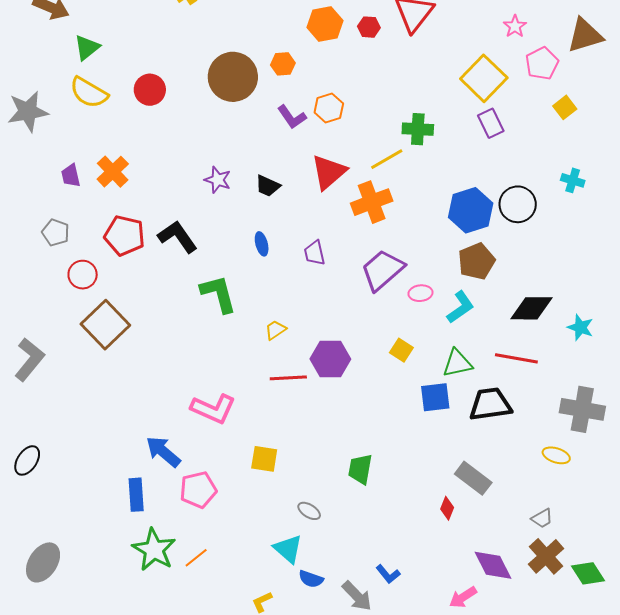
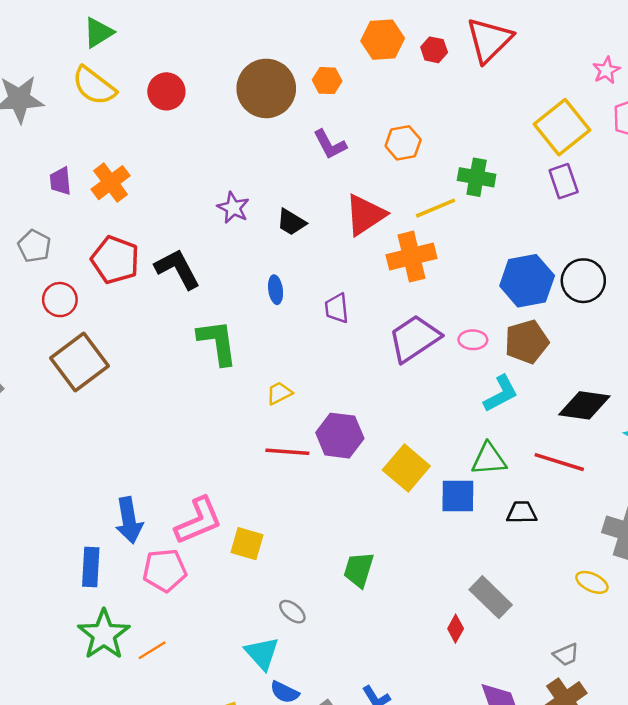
orange hexagon: (329, 108) -> (403, 143), moved
pink ellipse: (420, 293) -> (473, 340), moved
yellow square: (401, 350) -> (406, 468), moved, size x1.6
black trapezoid: (490, 404) -> (522, 512), size x0.6
pink L-shape: (213, 409) -> (198, 521), moved, turned -54
blue arrow: (163, 452) -> (129, 520), turned -147

